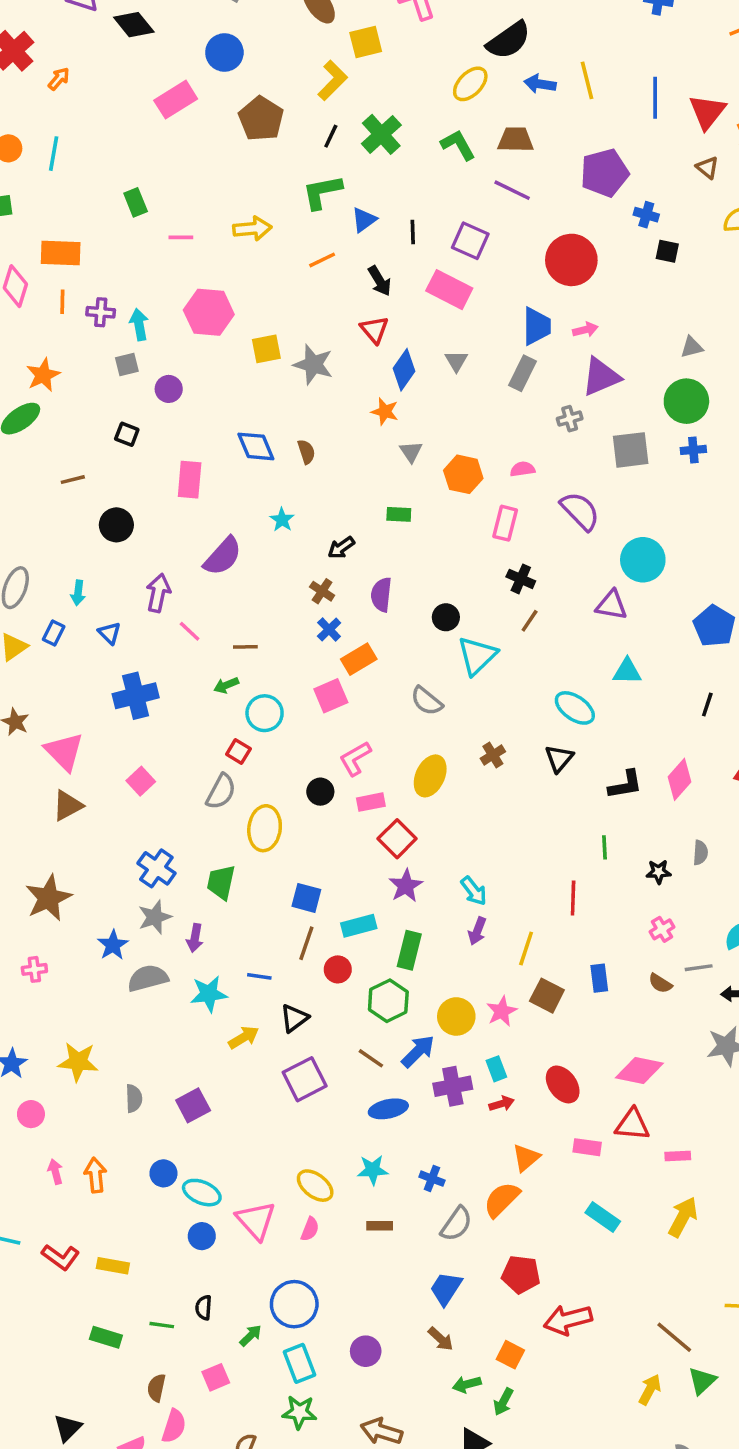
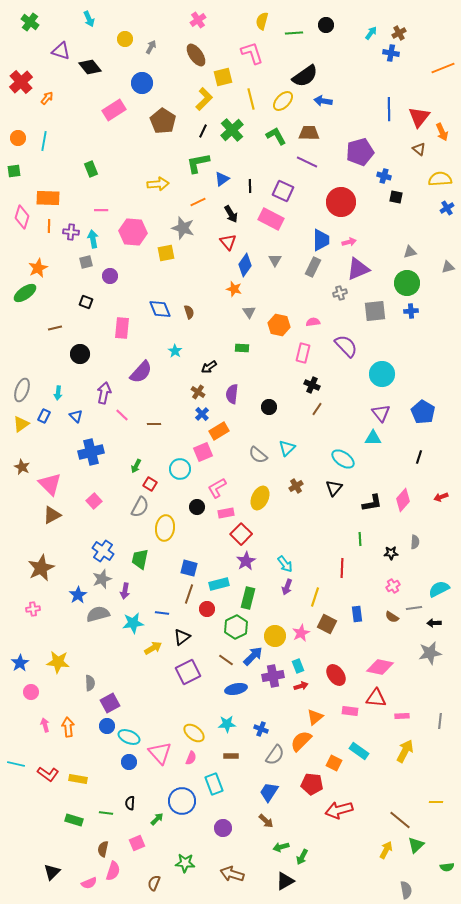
yellow line: (587, 80) -> (251, 99), moved
pink line: (181, 237) -> (101, 210), moved
gray star: (313, 365) -> (183, 228), moved
purple triangle: (611, 605) -> (381, 413), moved, turned 42
cyan triangle: (477, 656) -> (287, 448), moved, size x0.7
green arrow: (226, 685) -> (136, 466), moved, turned -40
cyan circle: (265, 713) -> (180, 469), moved
purple square: (193, 1105) -> (110, 703), moved
orange square: (510, 1355) -> (334, 763), moved
cyan rectangle: (299, 1363) -> (214, 784), moved

